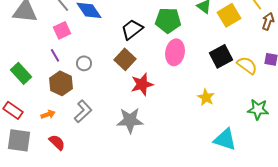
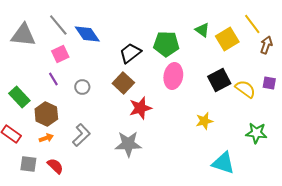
brown hexagon: (61, 83) -> (46, 114), moved
yellow star: (206, 97) -> (204, 121), turned 30
gray square: (19, 140) -> (28, 164), moved, size x0.7

